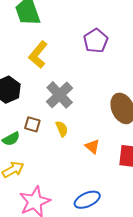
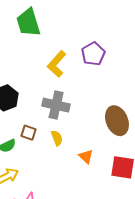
yellow L-shape: (38, 55) -> (57, 64), moved
gray cross: (60, 95) -> (56, 105), turned -36

